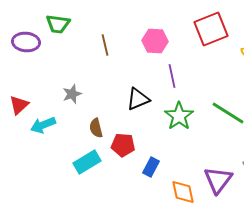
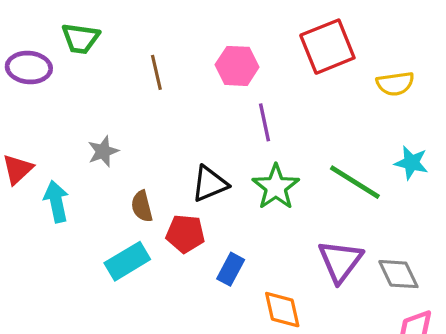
black triangle: (138, 99) -> (210, 184), moved
cyan arrow: (43, 125) -> (56, 201), turned 100
purple triangle: (218, 180) -> (340, 261), moved

